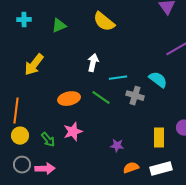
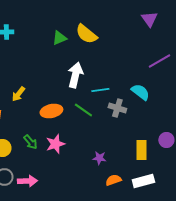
green triangle: (59, 26) -> (59, 38), moved
white arrow: (93, 63) -> (75, 75), size x1.4
yellow arrow: (34, 65) -> (18, 94), moved, size x0.7
green arrow: (48, 140) -> (30, 142), moved

